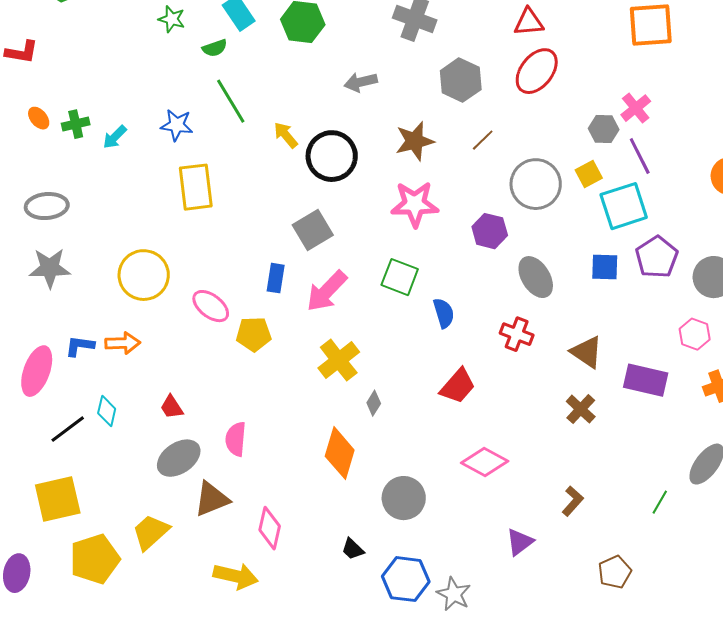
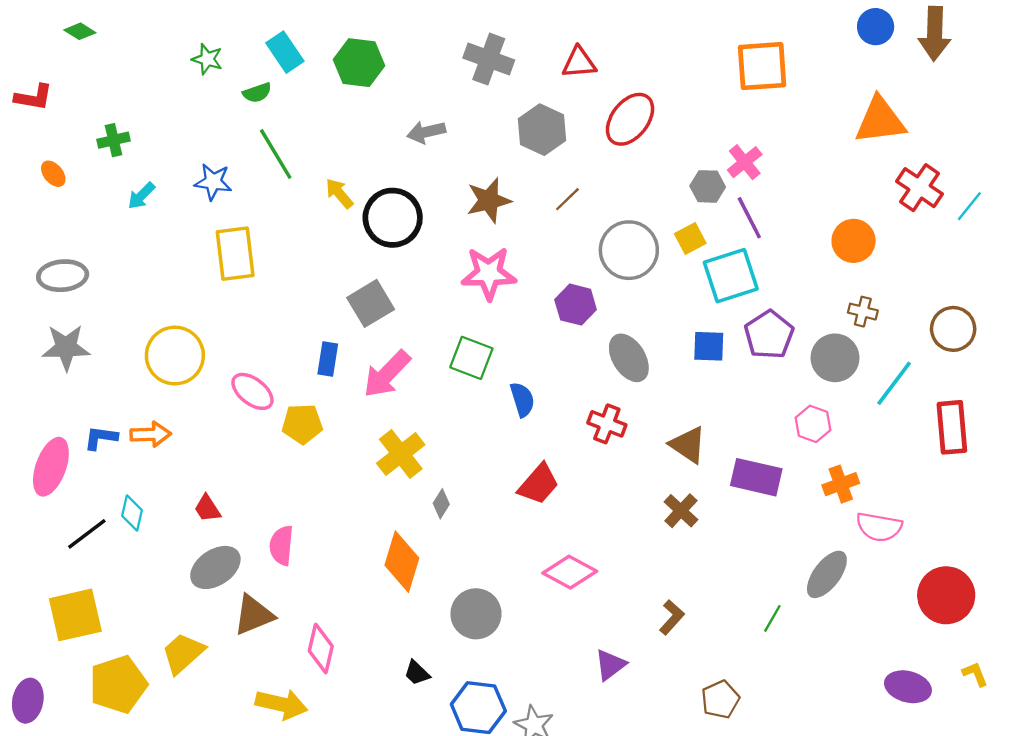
red triangle: (529, 22) -> (579, 63), moved
green cross: (76, 124) -> (113, 140), moved

